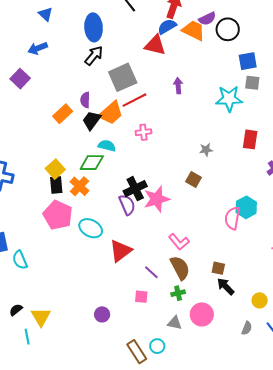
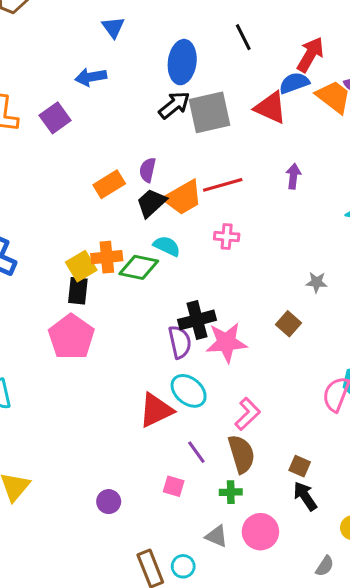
gray square: (123, 77) -> (210, 112), moved
orange cross: (79, 186) -> (107, 257), moved, turned 30
cyan ellipse: (91, 228) -> (189, 391), moved
pink L-shape: (179, 242) -> (248, 414), turned -105

